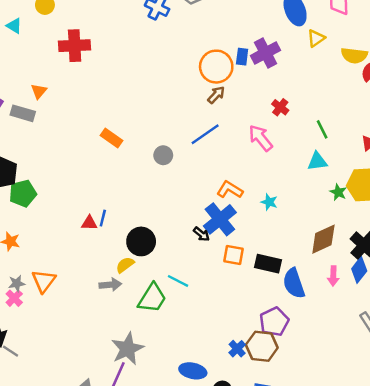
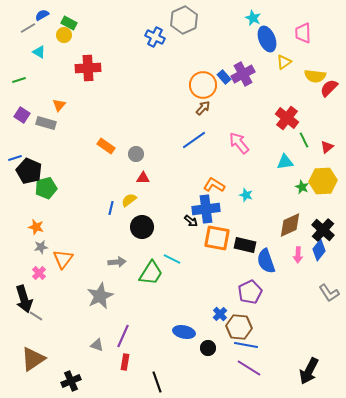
blue rectangle: (242, 57) -> (224, 77), turned -48
red cross: (280, 107) -> (287, 118), moved, size x1.6
green line: (322, 129) -> (304, 140), moved
orange rectangle: (111, 138) -> (106, 146), moved
gray circle: (163, 155) -> (136, 154), moved
blue cross: (220, 219) -> (206, 209), turned 32
red triangle: (89, 223) -> (143, 178), moved
orange square: (233, 255) -> (217, 238), size x1.5
yellow semicircle: (125, 265) -> (129, 200), moved
gray star: (17, 283) -> (41, 247), moved
brown hexagon: (262, 346) -> (239, 327), moved
gray star: (127, 349) -> (100, 296), moved

